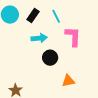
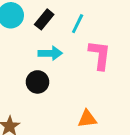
cyan line: (56, 16) -> (78, 24), turned 48
black circle: (50, 58) -> (37, 82), moved

